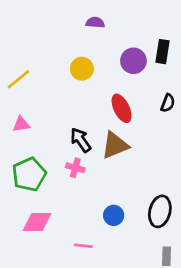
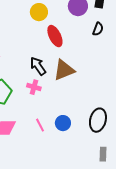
black semicircle: (168, 103) -> (98, 29), moved
red ellipse: (122, 108) -> (55, 36), moved
pink line: (83, 246) -> (40, 125), moved, turned 56

